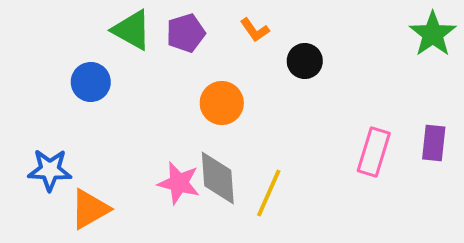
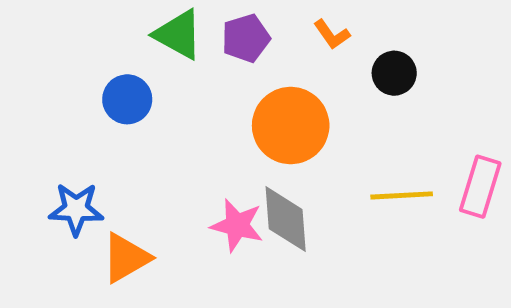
orange circle: (222, 103) -> (291, 126), size x1.4
yellow line: (269, 193) -> (402, 195), moved, turned 63

